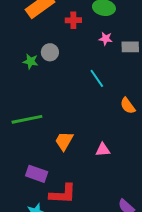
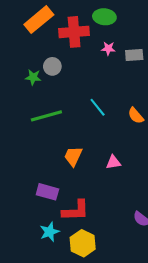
red cross: (73, 20) -> (74, 32), size x1.8
cyan line: (97, 78) -> (98, 107), moved
green line: (27, 119) -> (46, 116), moved

